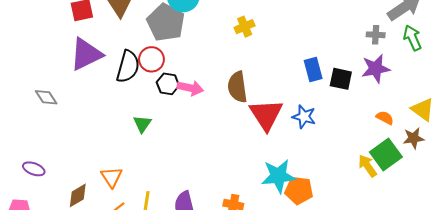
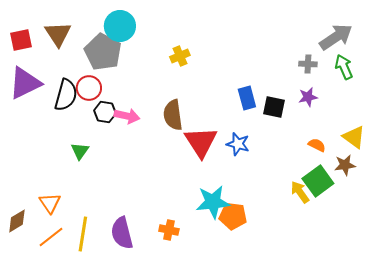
purple star: (376, 69) -> (308, 97), size x0.7

